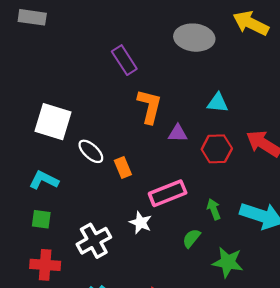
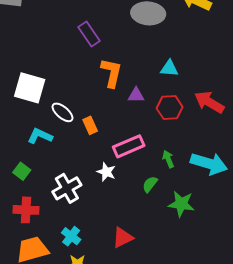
cyan L-shape: (44, 180) -> (40, 136), moved
green square: (41, 219) -> (22, 171), turned 30

